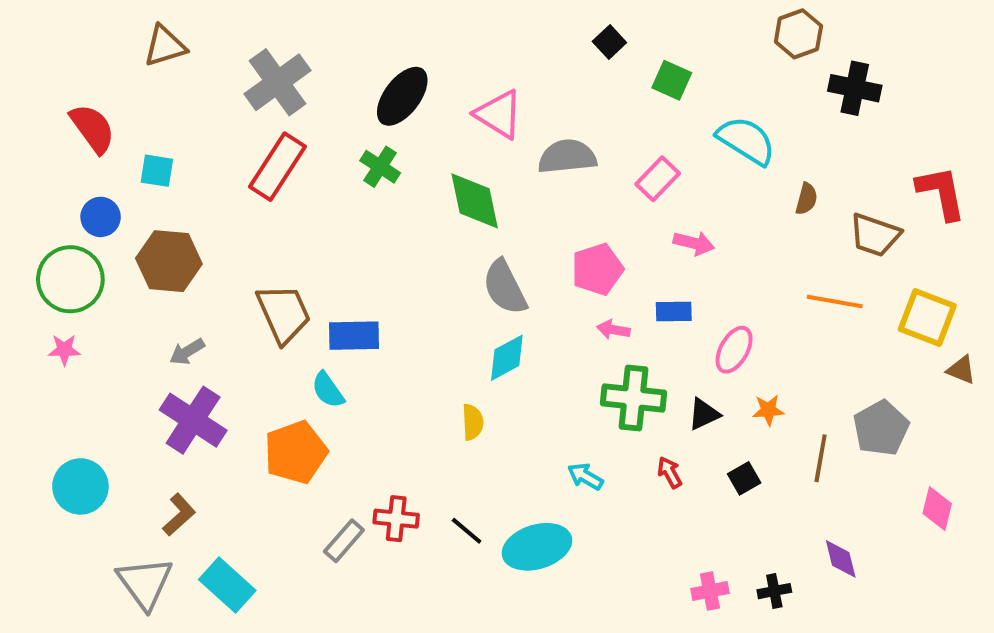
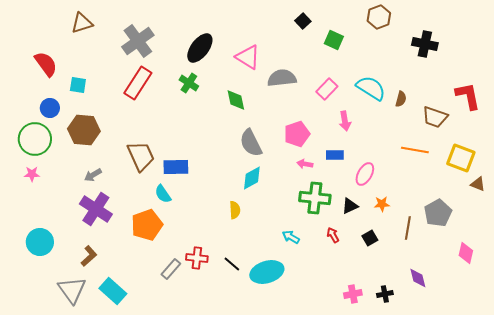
brown hexagon: (798, 34) -> (379, 17), moved
cyan semicircle: (746, 141) -> (371, 88), moved
green diamond: (475, 201) -> (236, 100), size x0.7
pink arrow: (694, 243) -> (345, 121), turned 66

